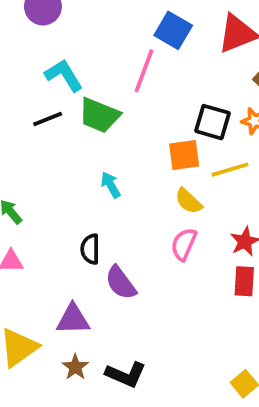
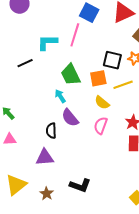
cyan L-shape: (64, 75) -> (47, 42), moved, turned -55
green trapezoid: (99, 115) -> (71, 75), moved, turned 45
purple semicircle: (121, 283) -> (70, 118), moved
purple triangle: (73, 319) -> (45, 157), moved
black L-shape: (126, 374) -> (80, 185), moved

